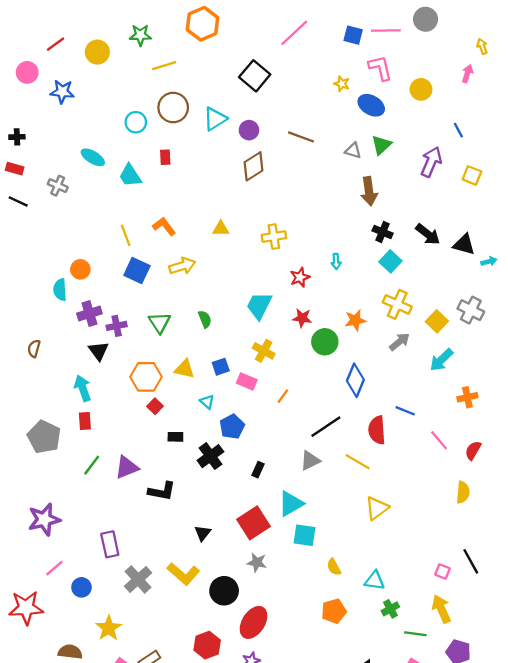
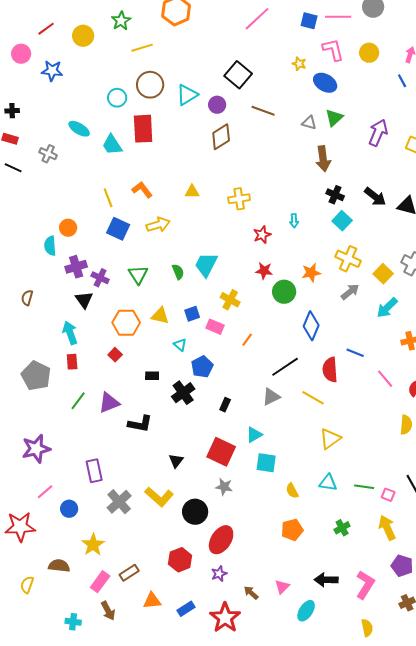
green star: (140, 35) -> (121, 21), turned -30
black square: (255, 76) -> (238, 75), moved
yellow circle: (421, 89) -> (369, 53), moved
blue line: (458, 130) -> (402, 81), moved
red rectangle: (165, 157) -> (143, 129), size x2.0
cyan trapezoid: (259, 306) -> (206, 265), moved
purple cross: (117, 326) -> (100, 278), turned 36
red square: (155, 406) -> (115, 355), moved
cyan triangle: (291, 504) -> (254, 435), size x0.7
red square: (254, 523) -> (221, 452), turned -32
cyan triangle: (375, 581) -> (328, 483), moved
green line: (415, 634) -> (364, 487), moved

